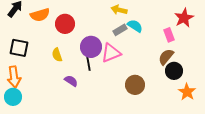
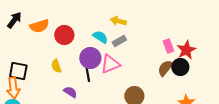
red star: (184, 18) -> (186, 50), moved
cyan semicircle: (135, 26) -> (100, 37), moved
black square: (19, 48) -> (18, 71), moved
black circle: (174, 71) -> (180, 67), moved

